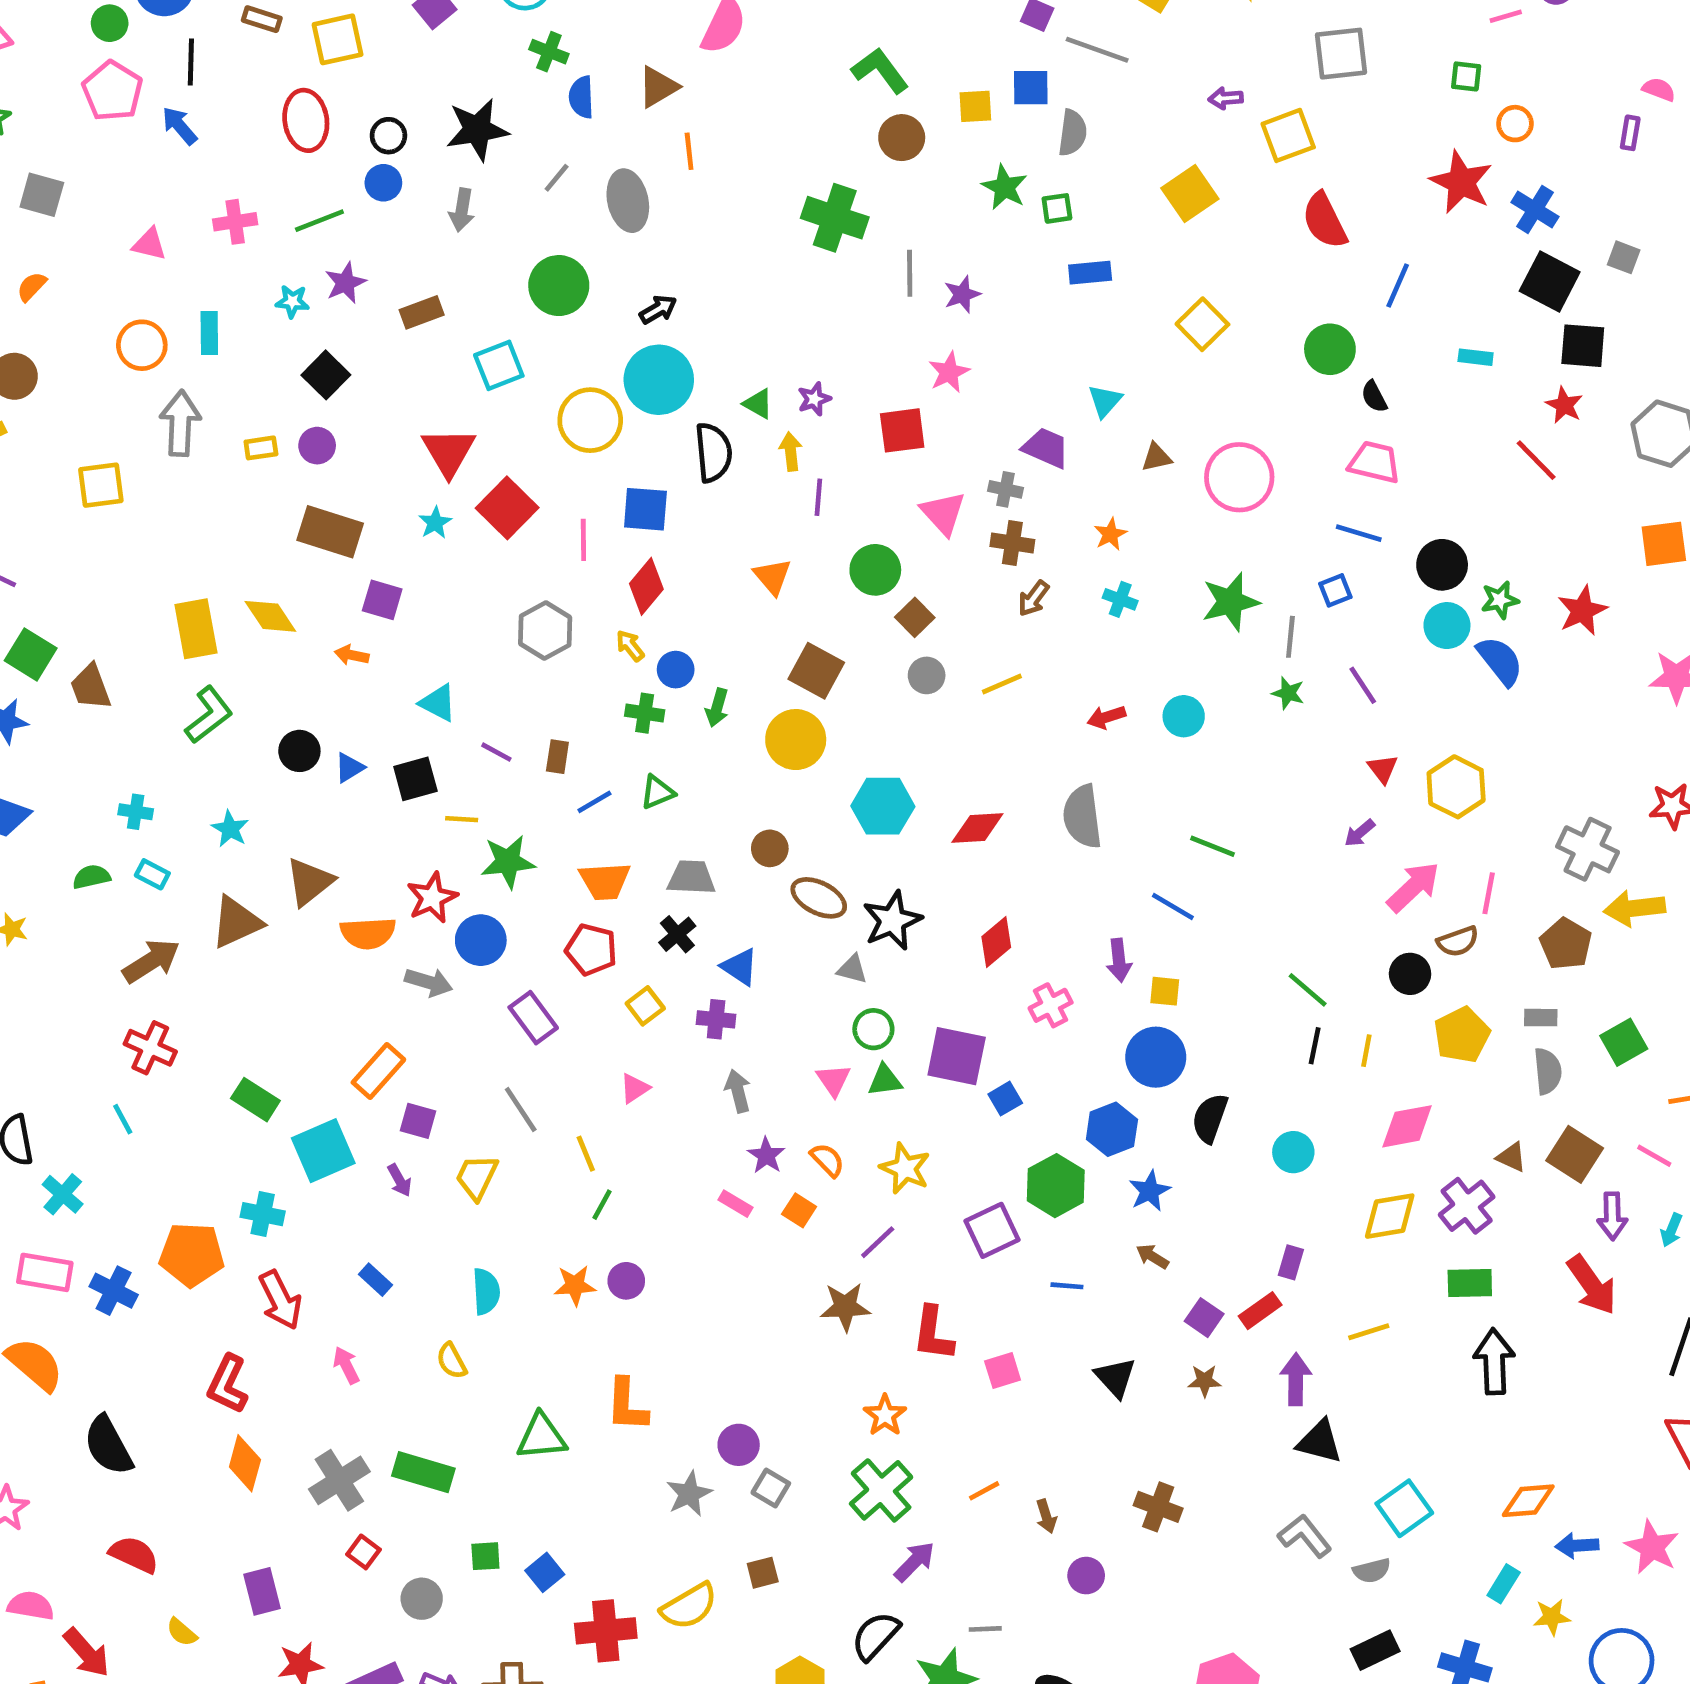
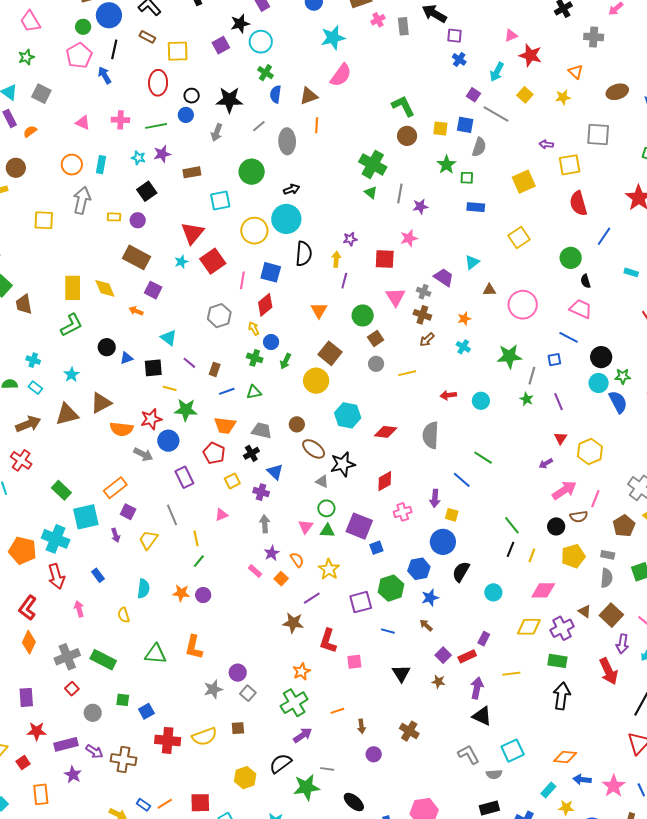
green triangle: (758, 404) -> (371, 192), moved
cyan cross: (263, 1214) -> (56, 539), size x1.5

